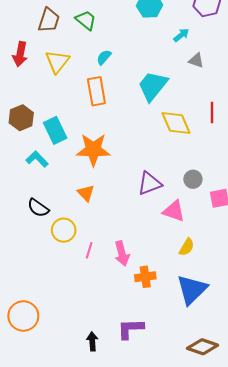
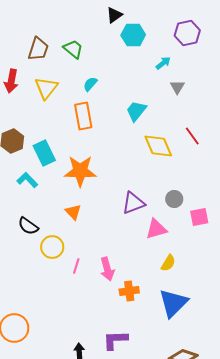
gray triangle: (196, 60) -> (177, 87), turned 42
cyan trapezoid: (153, 86) -> (136, 111), size x0.7
red line: (212, 112) -> (192, 136), turned -36
pink triangle: (174, 211) -> (156, 229), turned -35

